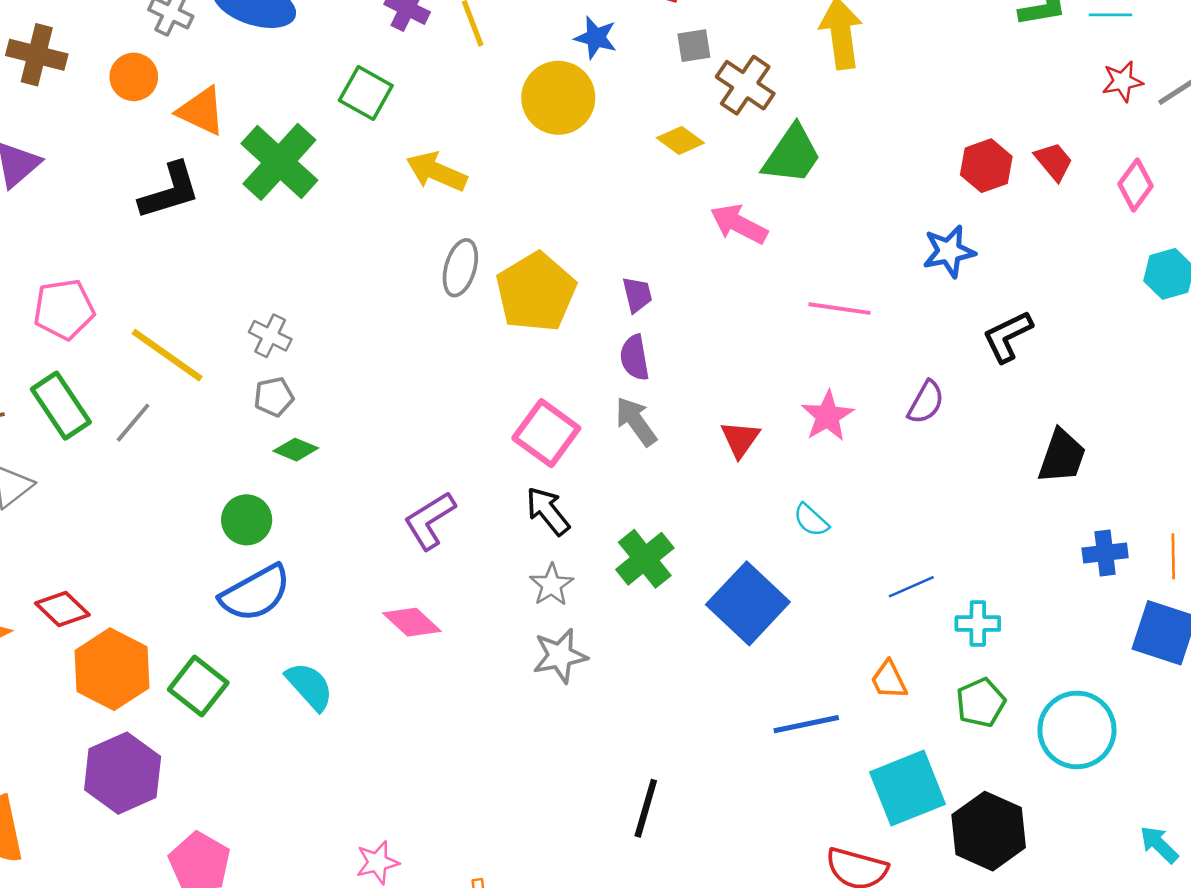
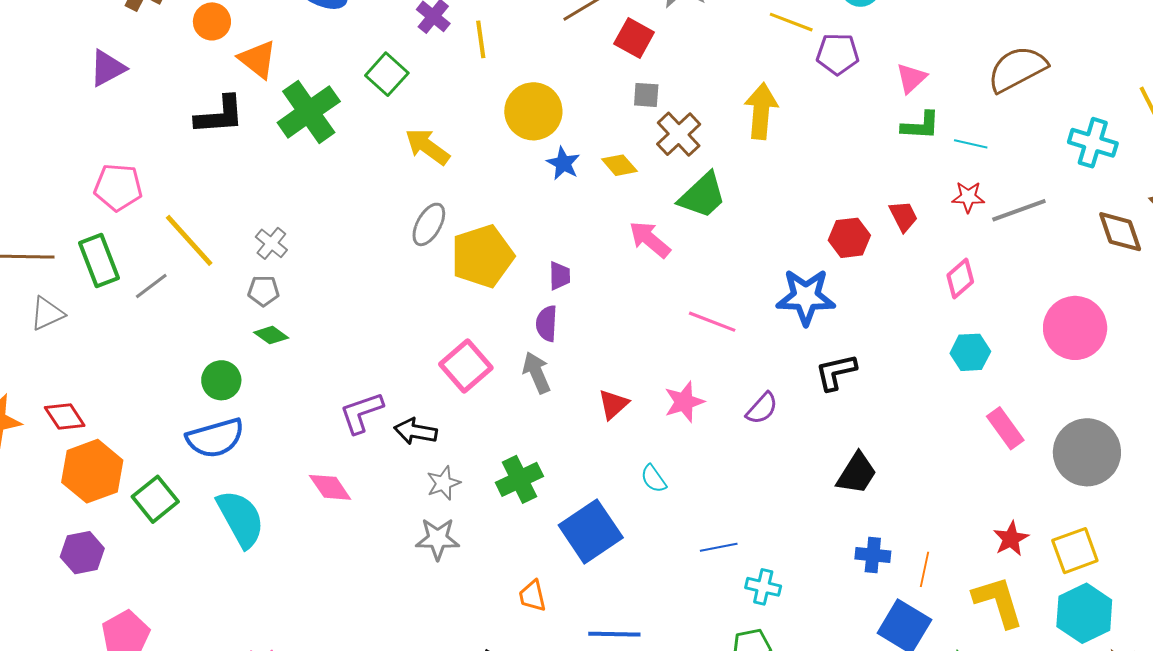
blue star: (596, 38) -> (563, 163), moved
red trapezoid: (1054, 161) -> (903, 216), moved
blue star: (949, 251) -> (806, 297), size x1.4
black arrow: (548, 511) -> (416, 431), moved, turned -54
orange trapezoid: (889, 680) -> (532, 596), moved
cyan semicircle: (310, 686) -> (241, 519), size x1.4
purple hexagon: (123, 773) -> (82, 553), size x0.7

